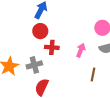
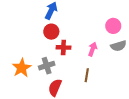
brown line: (93, 75) -> (87, 75), moved

